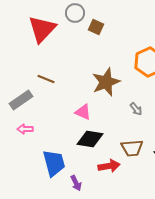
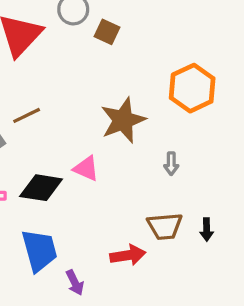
brown line: (46, 79) -> (27, 115), turned -48
gray arrow: (136, 109) -> (171, 164), turned 40
black diamond: (90, 139) -> (41, 188), moved

